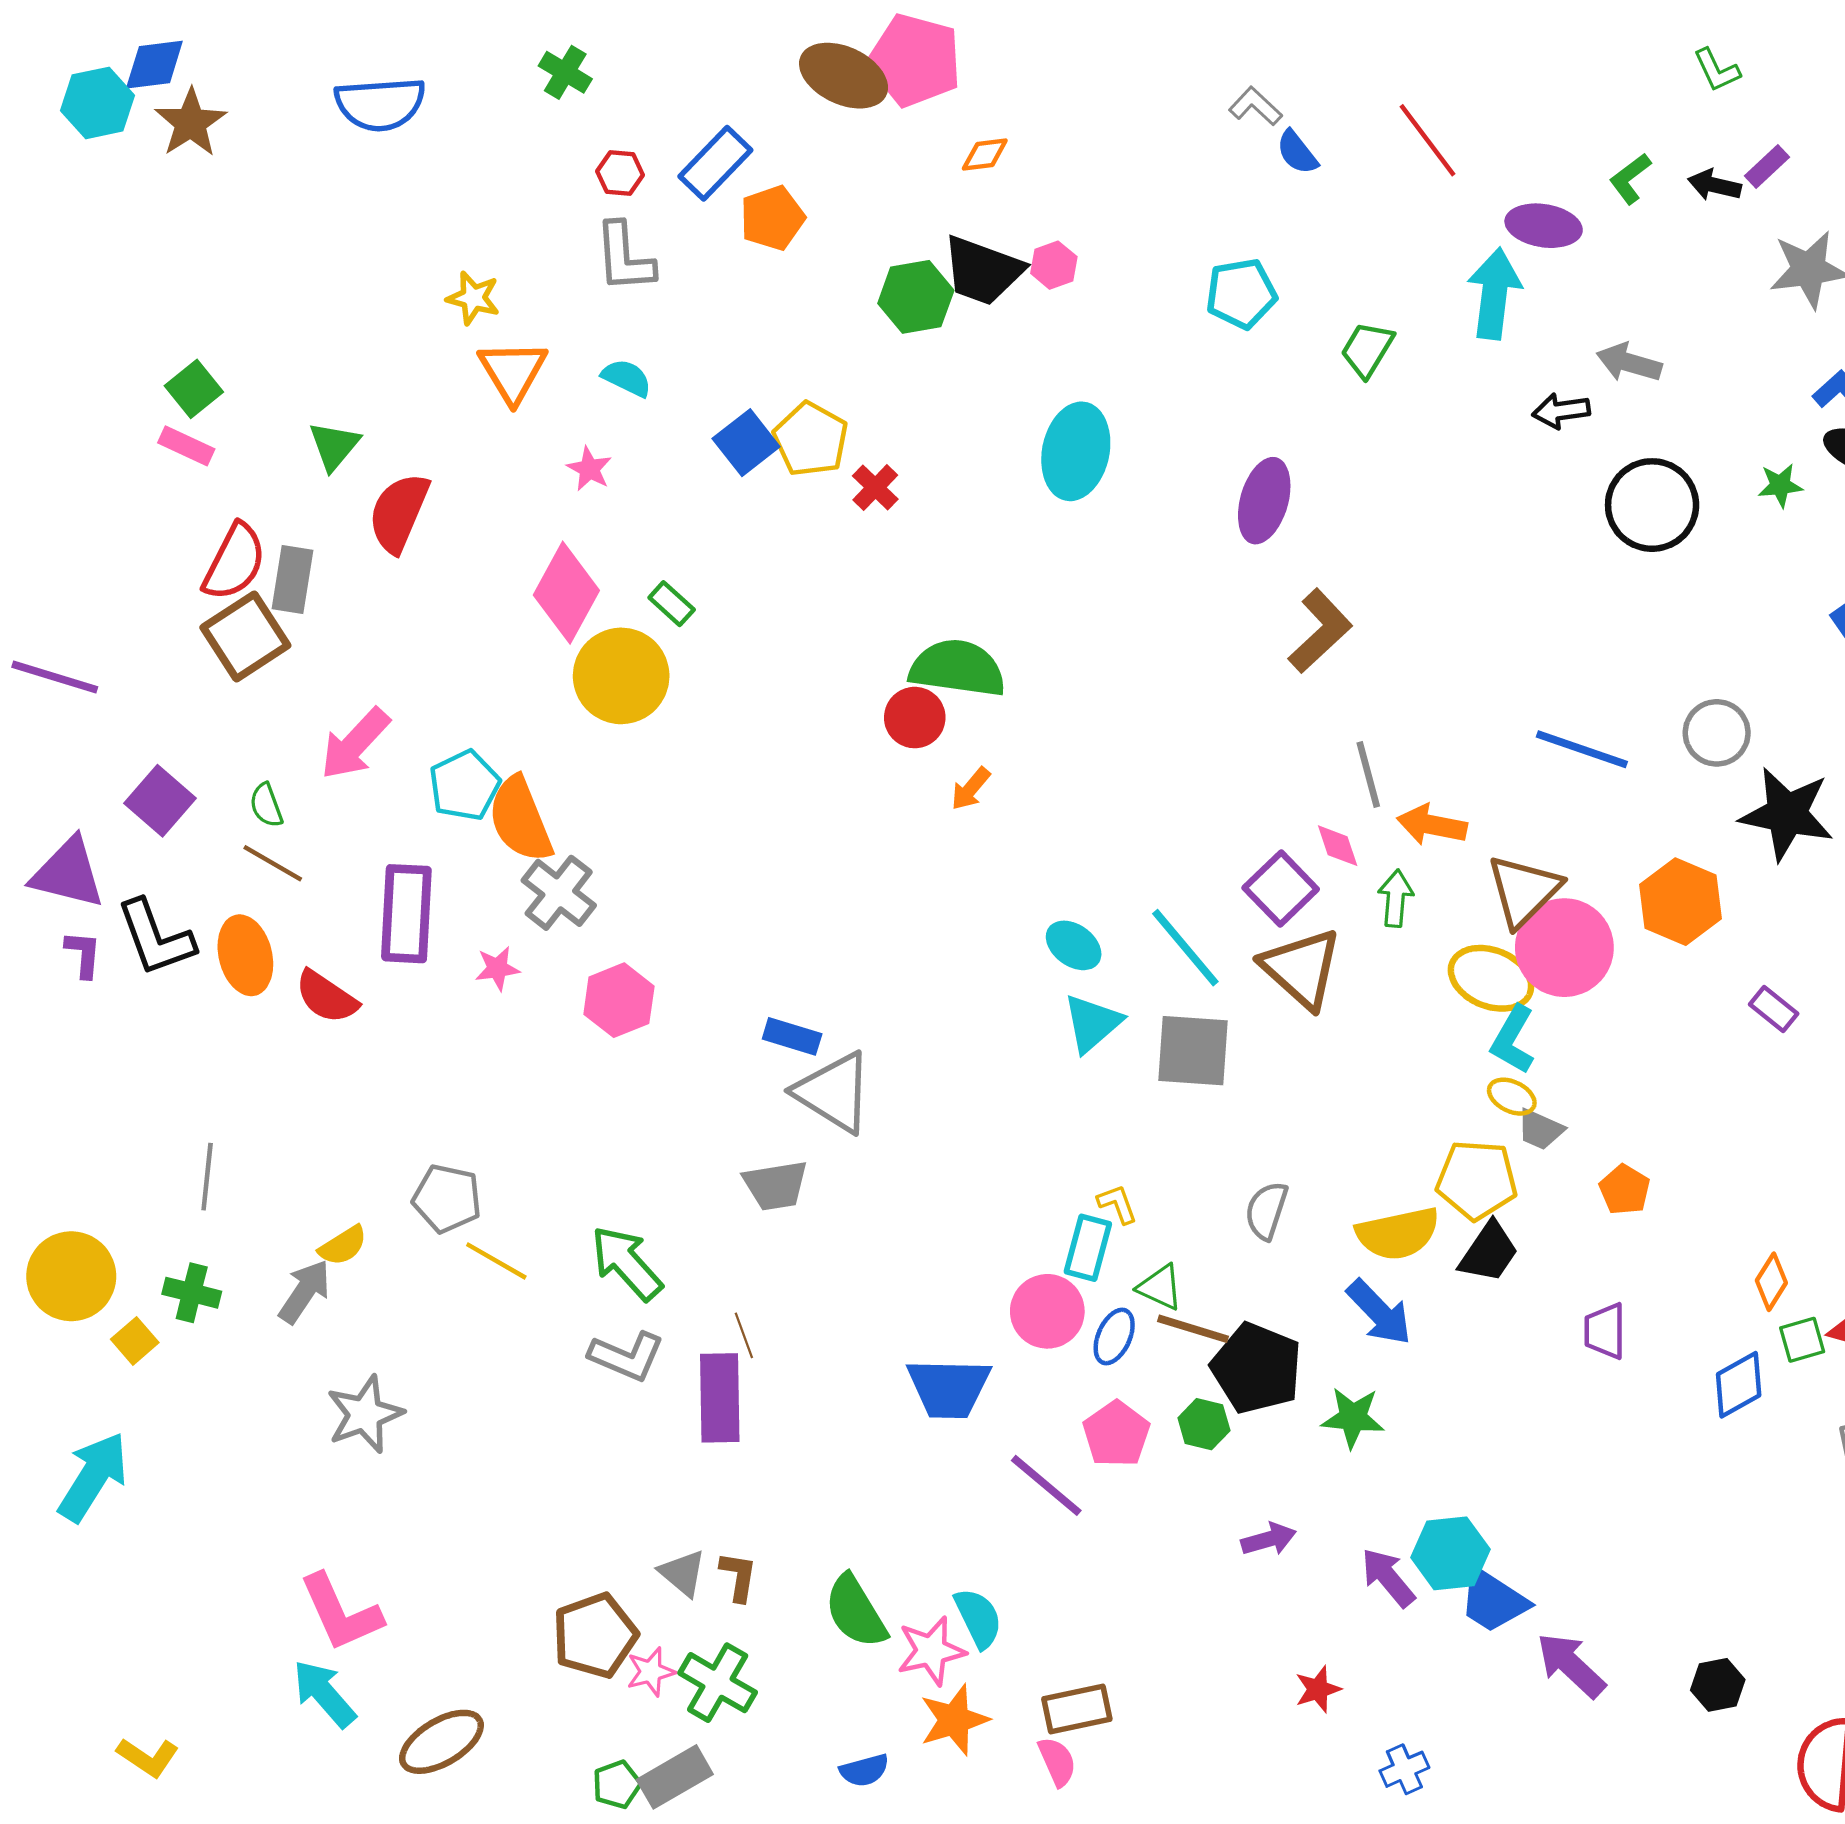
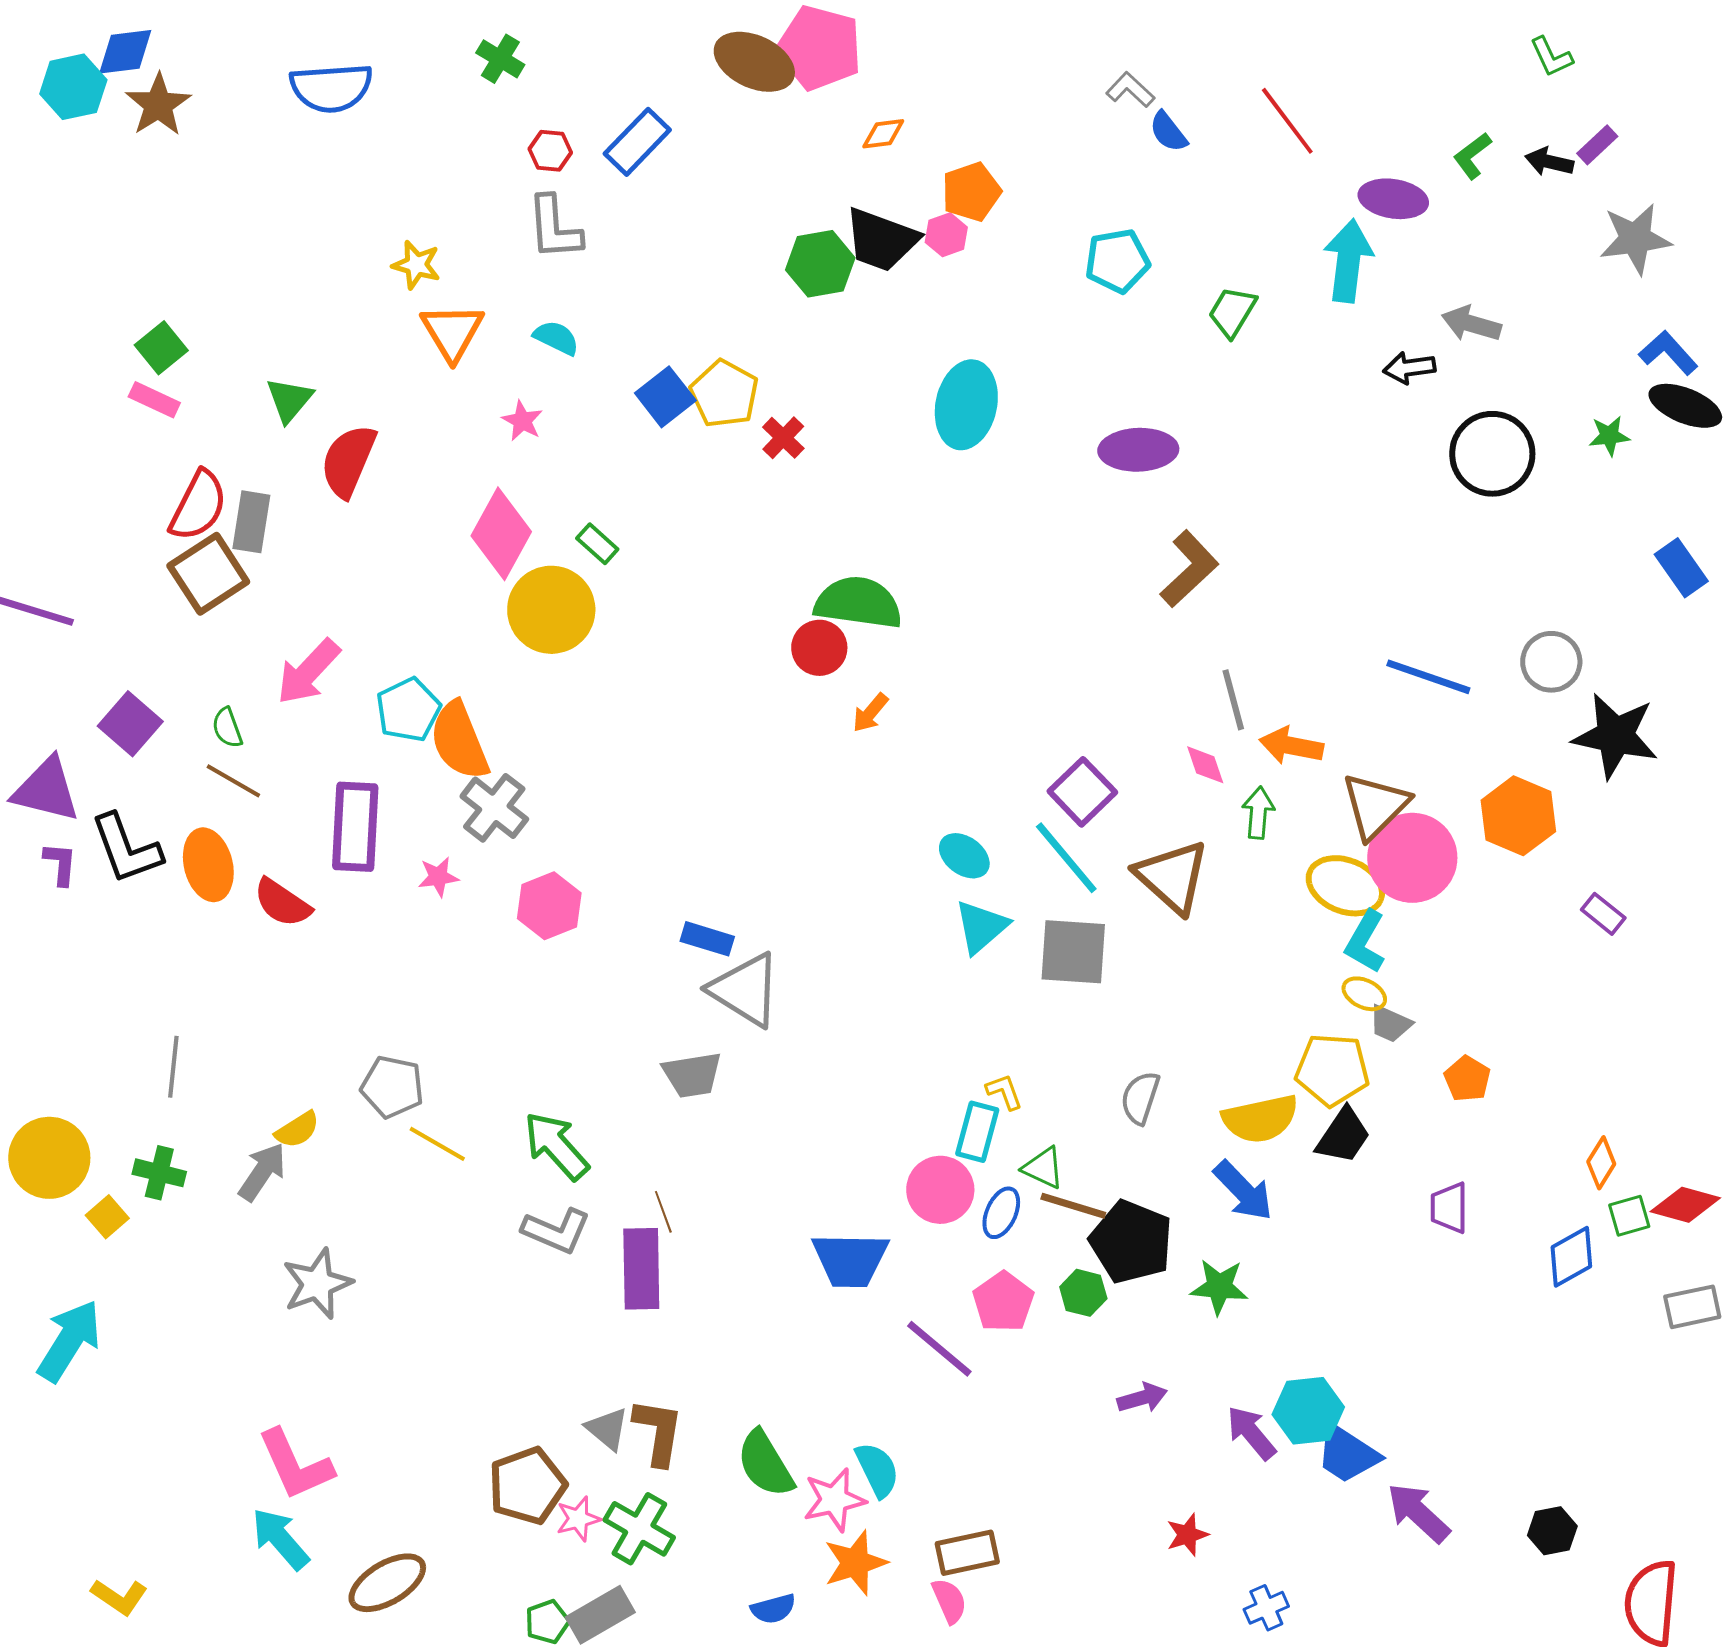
orange pentagon: (772, 218) -> (971, 192), moved
purple ellipse: (1264, 501) -> (1138, 450), turned 72
purple square: (1281, 888) -> (1082, 792), moved
brown L-shape: (738, 1576) -> (658, 1432), size x1.5

